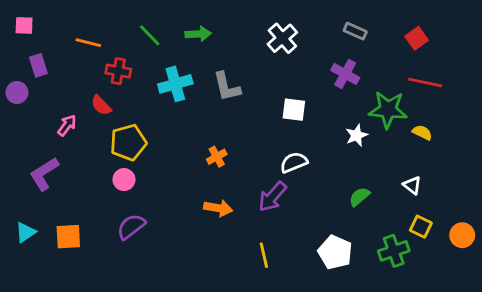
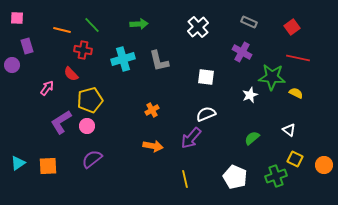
green line: (150, 35) -> (92, 25), moved
purple L-shape: (44, 174) -> (61, 122), moved

